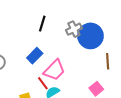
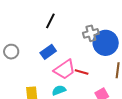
black line: (42, 24) -> (50, 21), moved
red line: (43, 83) -> (82, 72), moved, turned -48

